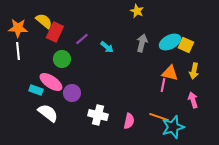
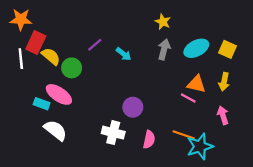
yellow star: (137, 11) -> (163, 22), moved
yellow semicircle: (44, 21) -> (51, 56), moved
orange star: (18, 28) -> (21, 19), moved
red rectangle: (55, 32) -> (36, 43), moved
yellow square: (186, 45) -> (228, 49), moved
pink line: (163, 85) -> (188, 98), turned -72
purple circle: (72, 93) -> (133, 107), moved

